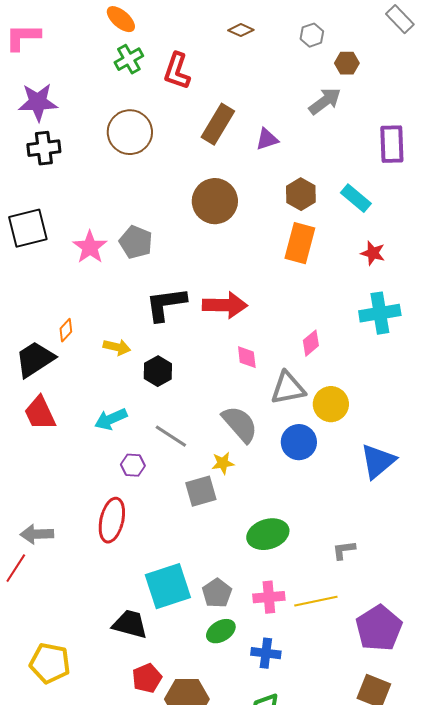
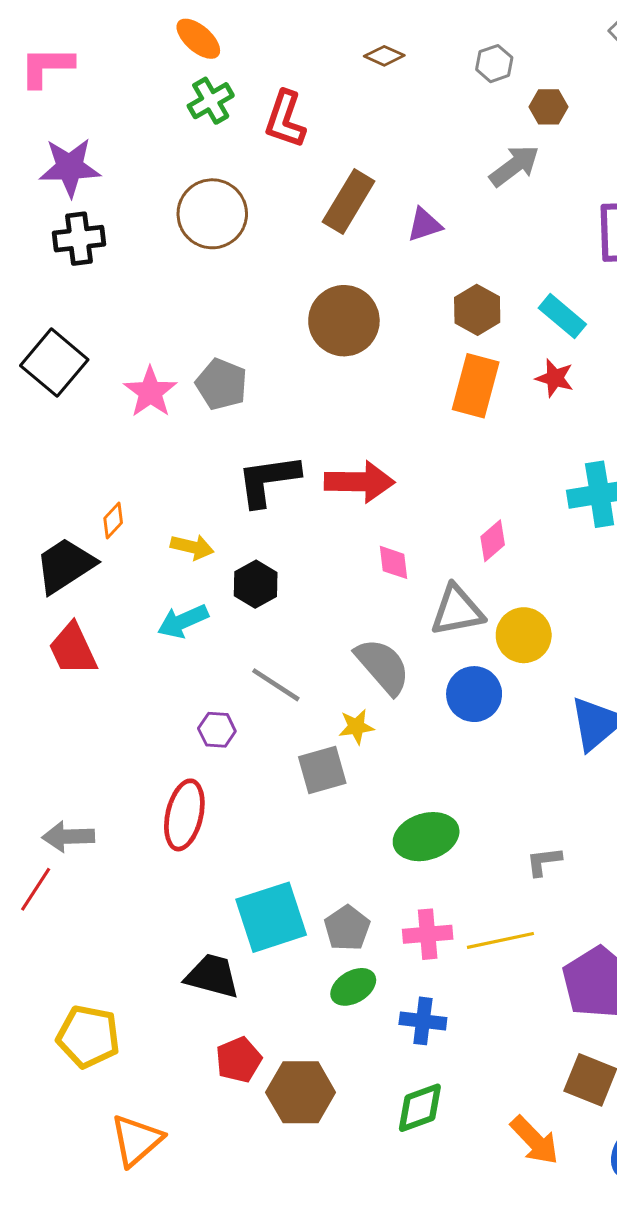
black square: (28, 228) -> (54, 363), turned -36
red star: (373, 253) -> (555, 378), moved
cyan arrow: (111, 419) -> (183, 621), moved

